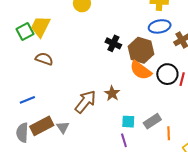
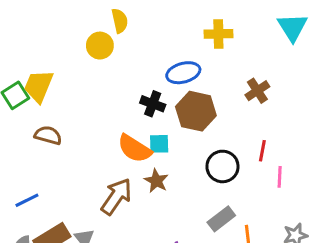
blue ellipse: (160, 26) -> (183, 73), moved
orange semicircle: (141, 70) -> (135, 149), moved
black circle: (167, 74) -> (222, 166), moved
cyan square: (128, 122) -> (159, 144), moved

